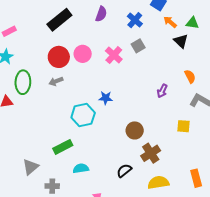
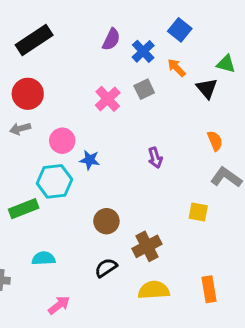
purple semicircle: (101, 14) -> (111, 39), moved
orange arrow: (170, 22) -> (176, 68), moved
pink circle: (83, 54) -> (62, 141), moved
purple arrow: (162, 91) -> (155, 158), moved, turned -48
brown circle: (135, 130) -> (106, 221), moved
green rectangle: (63, 147) -> (24, 209), moved

